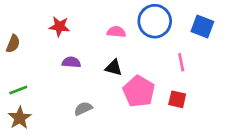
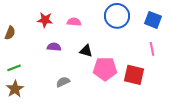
pink semicircle: (116, 32) -> (74, 22), moved
pink line: (181, 62) -> (152, 49), moved
pink pentagon: (139, 91) -> (105, 69), turned -30
red square: (177, 99) -> (134, 75), size x1.5

